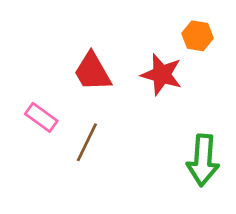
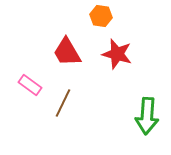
orange hexagon: (197, 36) -> (101, 16), moved

